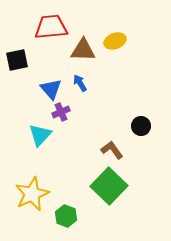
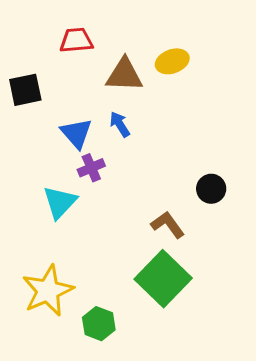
red trapezoid: (51, 27) -> (76, 40), size x0.7

